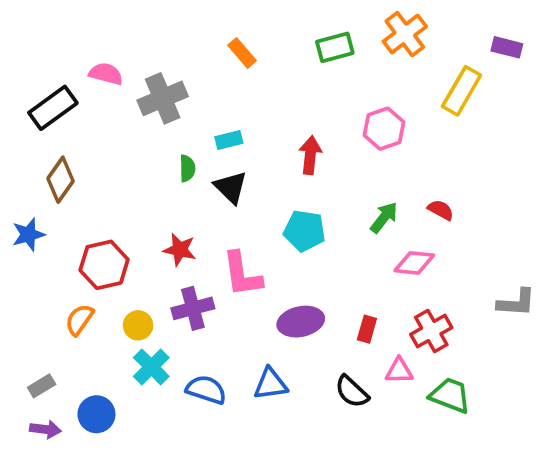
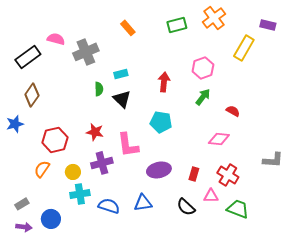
green arrow: (384, 218) -> (203, 97), moved
red cross: (431, 331) -> (228, 175), turned -30
cyan cross: (151, 367) -> (80, 194), turned 36

